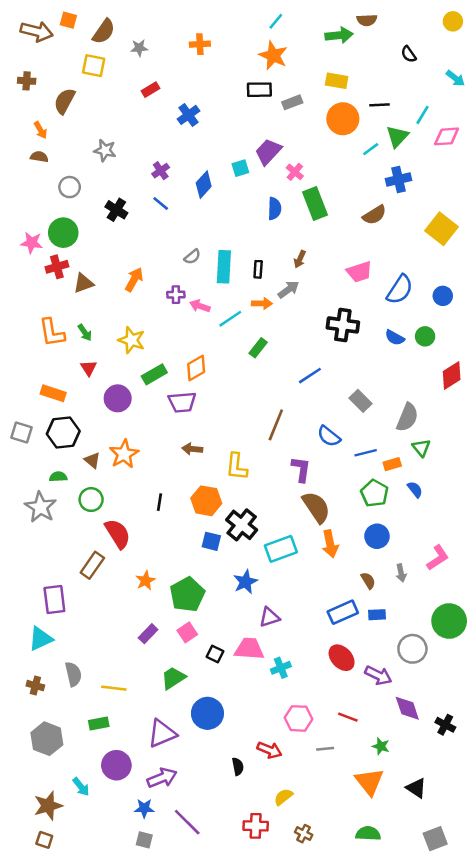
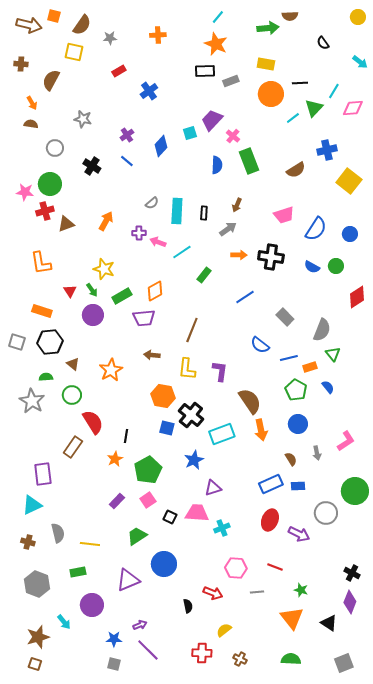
blue cross: (399, 179) -> (327, 150), moved
orange arrow: (262, 303) -> (239, 255), moved
green arrow: (85, 333) -> (92, 290), moved
brown line: (276, 425) -> (192, 330), moved
orange star: (124, 454) -> (111, 370), moved
purple L-shape: (301, 469) -> (220, 371), moved
black line: (159, 502) -> (126, 436), moved
red ellipse: (342, 658) -> (270, 520), turned 65
purple diamond: (407, 708) -> (350, 602), moved, turned 40
purple arrow: (162, 778) -> (140, 625), moved, size x0.6

